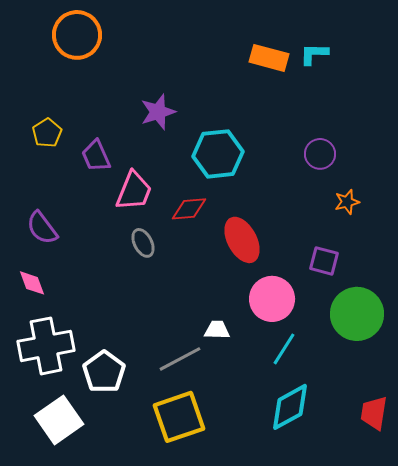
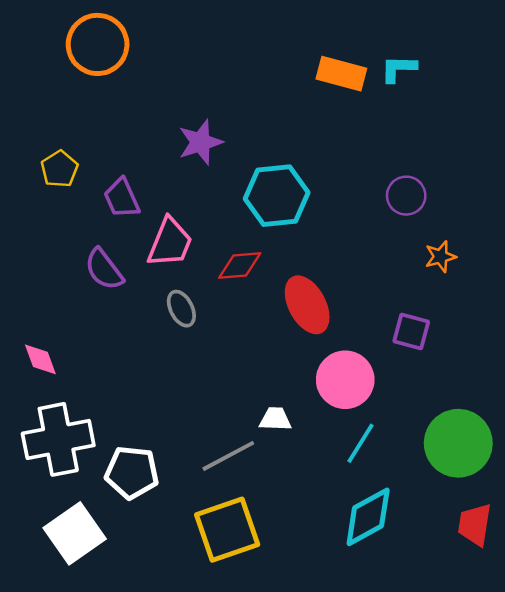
purple semicircle: (42, 228) -> (104, 269), moved
green circle: (357, 314) -> (458, 443), moved
white pentagon: (104, 372) -> (132, 472), turned -30

